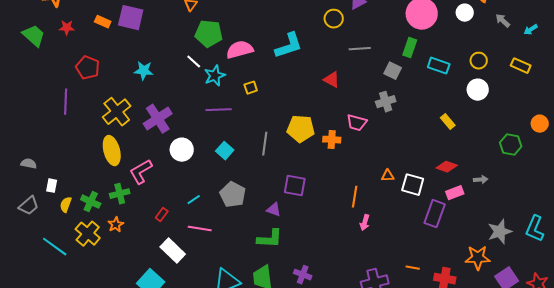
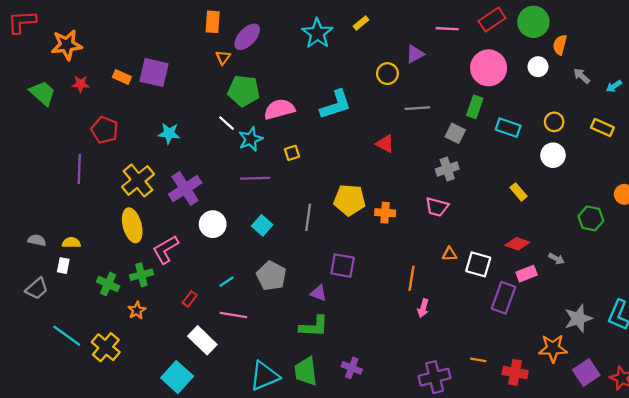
pink trapezoid: (357, 123) -> (437, 207), moved
gray arrow: (481, 180) -> (556, 259), turned 32
yellow semicircle: (66, 205) -> (71, 243), moved, turned 70
yellow cross: (88, 234) -> (106, 347), moved

